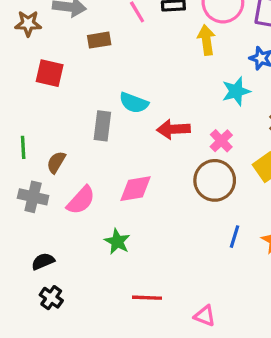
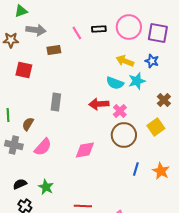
yellow arrow: (206, 40) -> (125, 61), moved, turned -60
cyan semicircle: (134, 103) -> (115, 83), moved
pink cross: (221, 141) -> (120, 111), moved
pink diamond: (135, 189) -> (85, 150), moved
green star: (117, 242) -> (46, 187), moved

